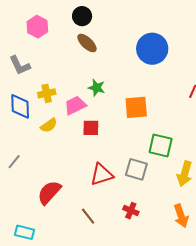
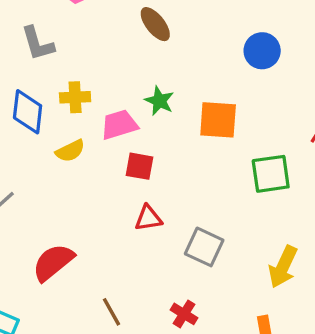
blue circle: (152, 49) -> (262, 51), size x0.7
orange square: (136, 107) -> (218, 120), moved
green square: (161, 145) -> (271, 174), moved, turned -30
red triangle: (102, 175) -> (148, 218), moved, size x0.7

